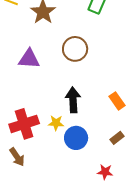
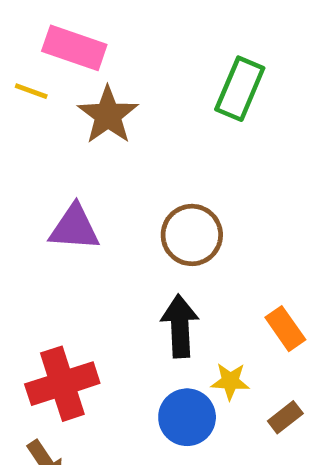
brown circle: (75, 49) -> (192, 235), moved
yellow star: (56, 123) -> (230, 381), moved

